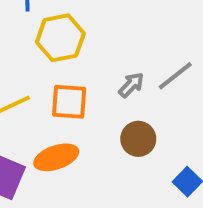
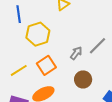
orange square: (69, 102) -> (46, 65), turned -30

